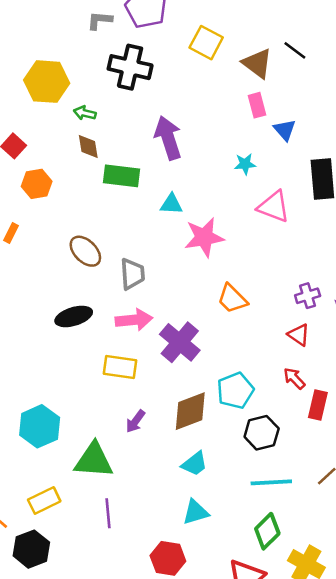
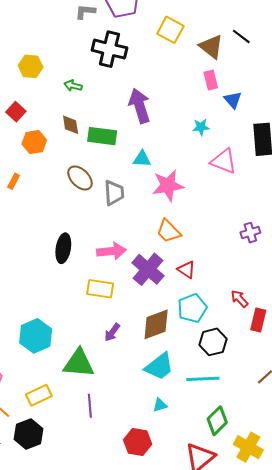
yellow hexagon: (47, 82) -> (31, 66), moved, size x0.7
brown diamond: (88, 147) -> (71, 125), moved
brown ellipse: (85, 251) -> (80, 178), moved
gray trapezoid: (132, 274) -> (114, 193), moved
orange trapezoid: (232, 299) -> (169, 231), moved
black ellipse: (74, 316) -> (63, 248), turned -64
red triangle: (299, 335) -> (186, 270), moved
cyan trapezoid: (194, 464) -> (159, 366), size x1.4
cyan line: (271, 482) -> (203, 379), moved
cyan triangle: (196, 512) -> (160, 405), size x0.7

